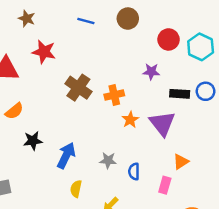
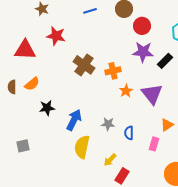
blue line: (86, 21) -> (90, 11), turned -32
red circle: (169, 39) -> (142, 26), moved
purple star: (151, 72) -> (143, 52), size x1.5
black rectangle: (180, 94) -> (165, 61), moved, turned -49
yellow semicircle: (76, 189) -> (82, 147), size x1.6

